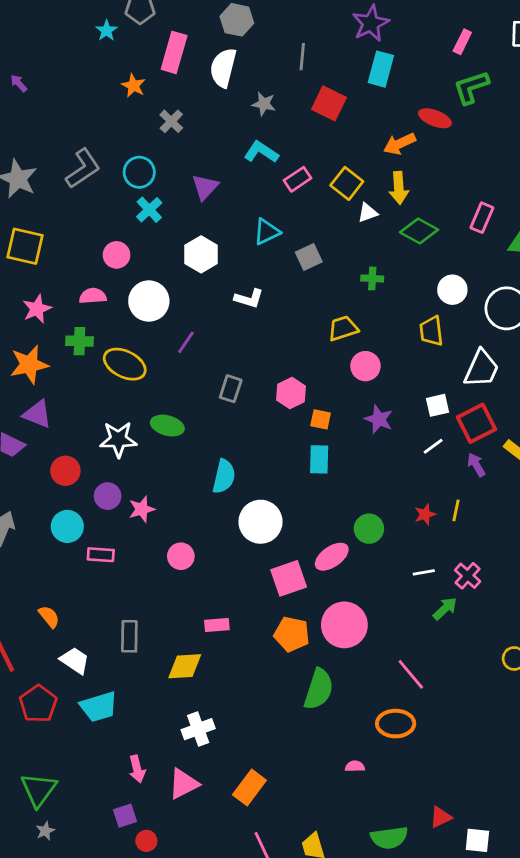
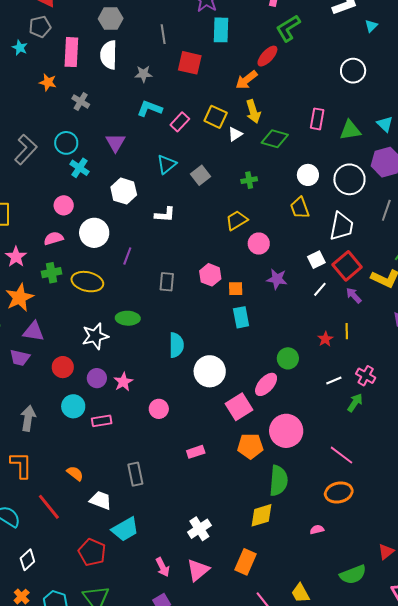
red ellipse: (435, 118) -> (267, 56), turned -55
yellow diamond: (185, 666) -> (261, 515), moved
red pentagon: (38, 704) -> (92, 552), moved

